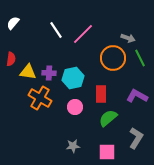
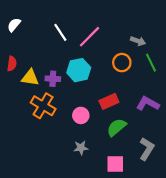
orange circle: (113, 58) -> (122, 63), size x0.7
cyan hexagon: (73, 78) -> (79, 70), moved
red rectangle: (101, 94) -> (109, 101), turned 66
gray star: (73, 146) -> (81, 148), moved

